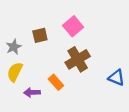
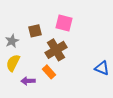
pink square: (73, 26) -> (64, 23), turned -36
brown cross: (78, 59) -> (56, 50), moved

